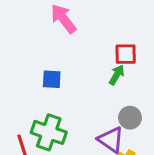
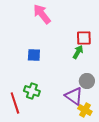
green cross: (49, 132) -> (32, 91), size x0.7

